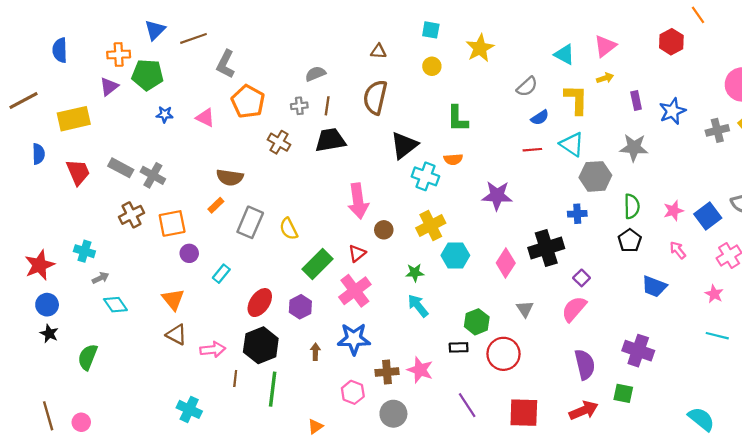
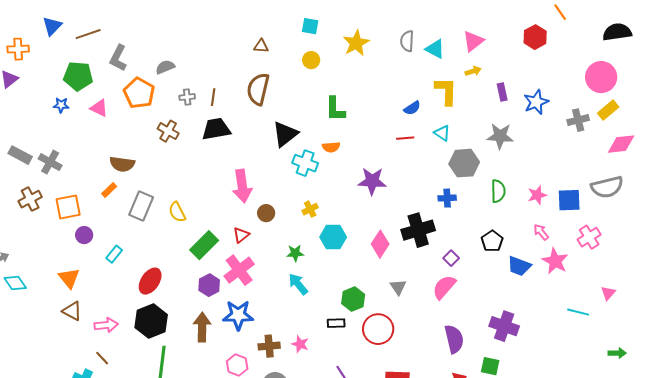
gray semicircle: (315, 74) -> (165, 67), moved
green pentagon: (148, 75) -> (78, 76), moved
gray semicircle: (527, 87) -> (407, 41), moved, turned 135
cyan triangle: (572, 144) -> (442, 133), size x0.7
blue square: (708, 216) -> (569, 200), turned 35
yellow cross: (431, 226) -> (310, 209), size x0.6
black pentagon: (630, 241) -> (492, 241), moved
pink star: (714, 294) -> (555, 261), moved, size x1.5
purple hexagon: (300, 307) -> (209, 285), moved
brown arrow: (315, 352) -> (202, 327), size x1.8
pink star: (420, 370) -> (300, 344), size x0.7
brown line: (235, 378) -> (102, 358), moved, turned -49

